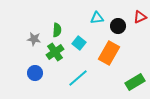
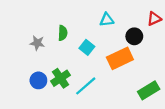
black circle: (118, 26) -> (134, 36), moved
green cross: (55, 52) -> (60, 78), moved
orange rectangle: (109, 53) -> (120, 58), turned 35

